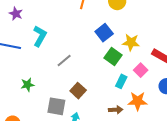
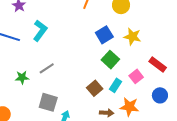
yellow star: (131, 42) -> (132, 37), moved
gray line: (64, 60) -> (47, 68), moved
brown square: (78, 91) -> (95, 88), moved

